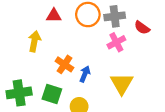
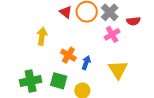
red triangle: (54, 16) -> (66, 12), moved, turned 40
gray cross: (115, 16) -> (110, 12), turned -36
red semicircle: (142, 28) -> (133, 21), turned -40

